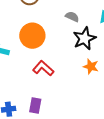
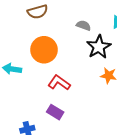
purple rectangle: (35, 106) -> (55, 112), moved, turned -63

